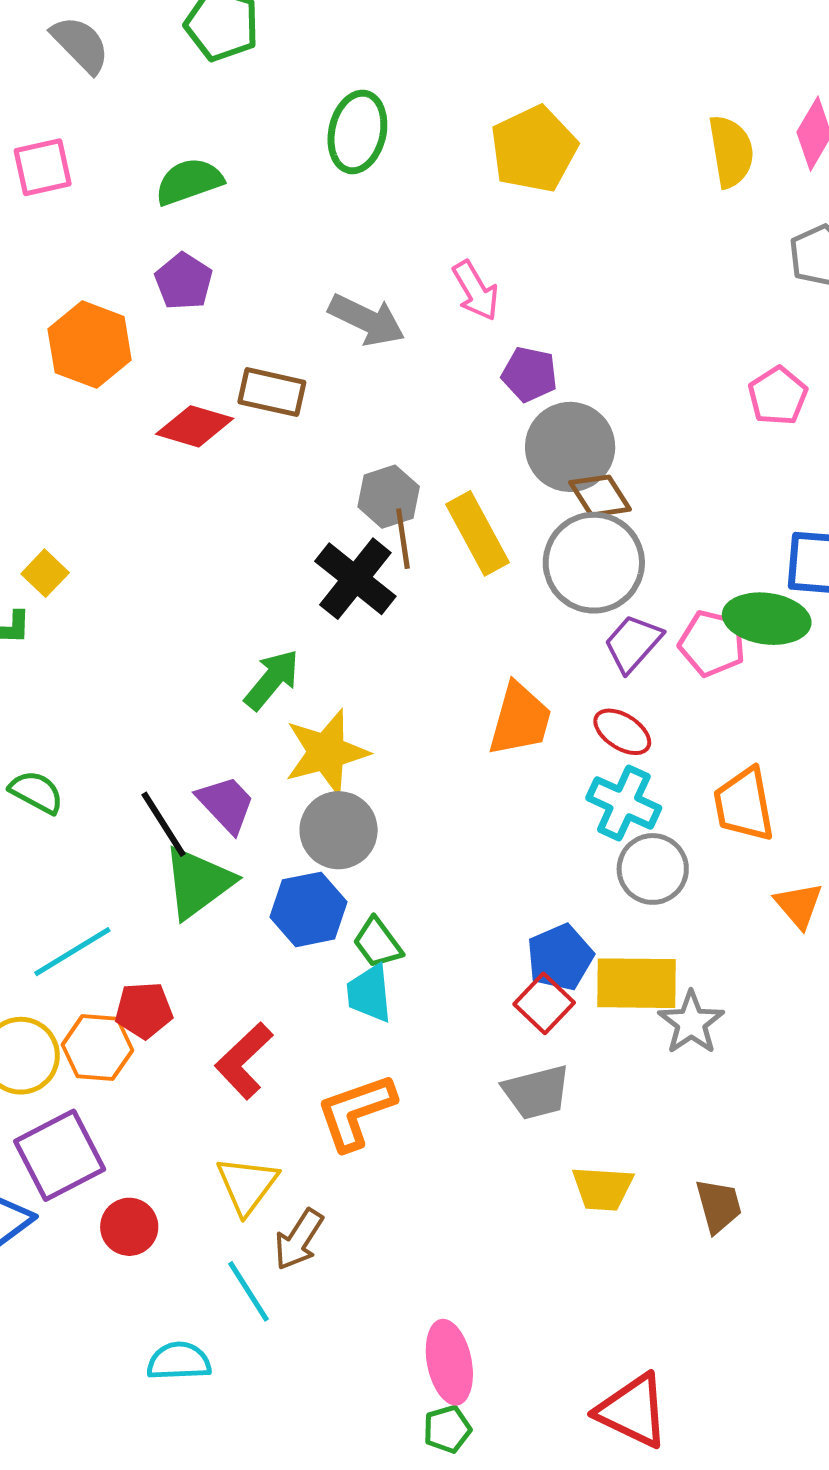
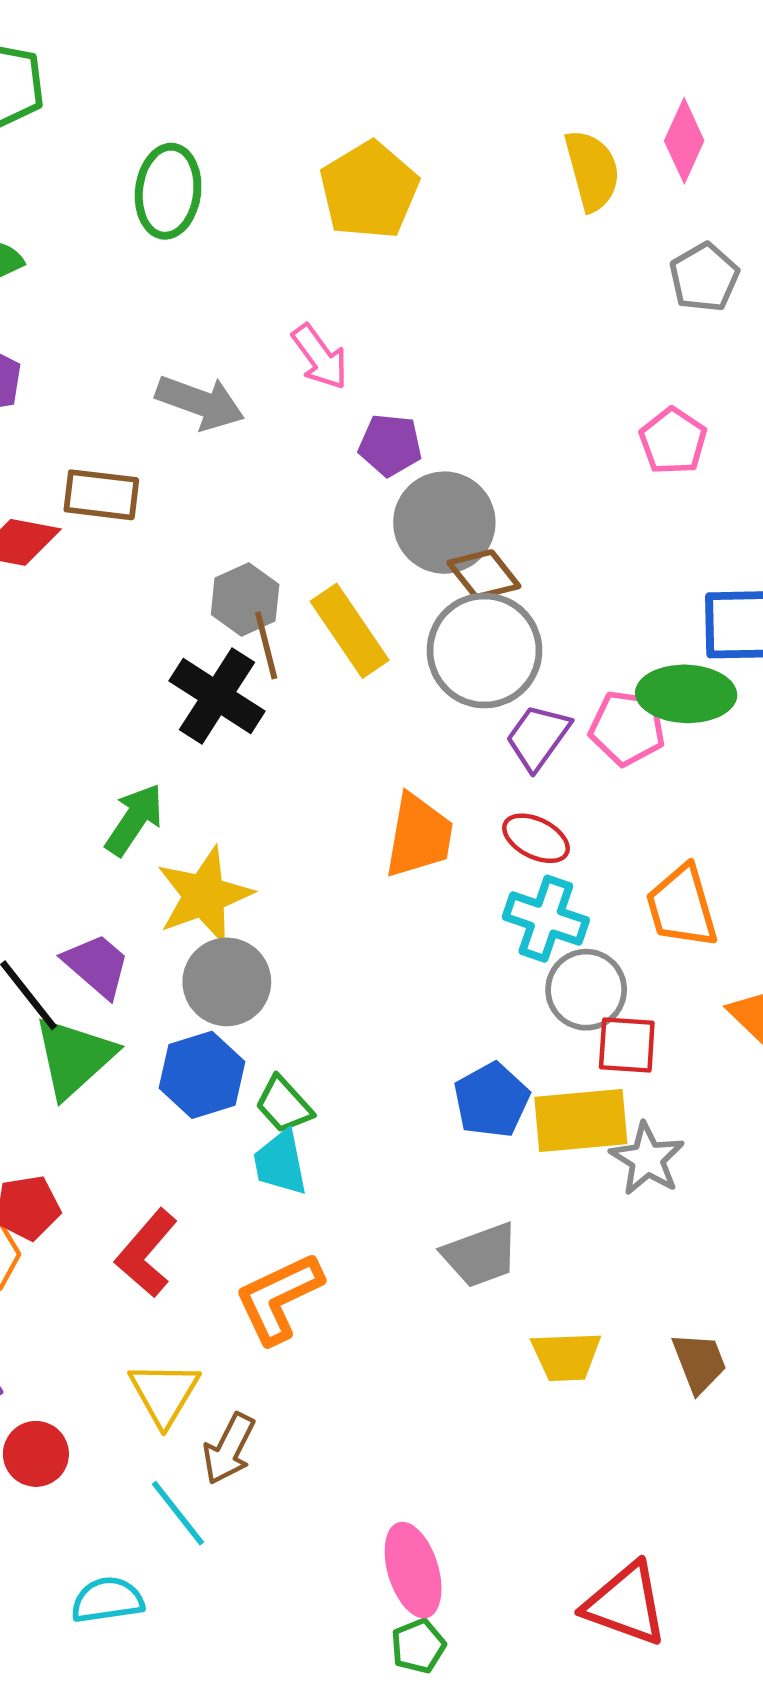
red square: (544, 1003) -> (627, 1045), moved, turned -34

